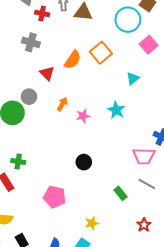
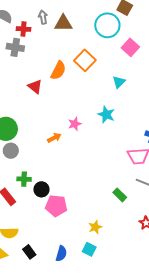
gray cross: (31, 42) -> (15, 47), moved
gray circle: (29, 97) -> (11, 151), moved
orange arrow: (62, 104) -> (54, 138), moved, turned 40
green cross: (18, 162) -> (24, 179), moved
black circle: (84, 162) -> (41, 189), moved

